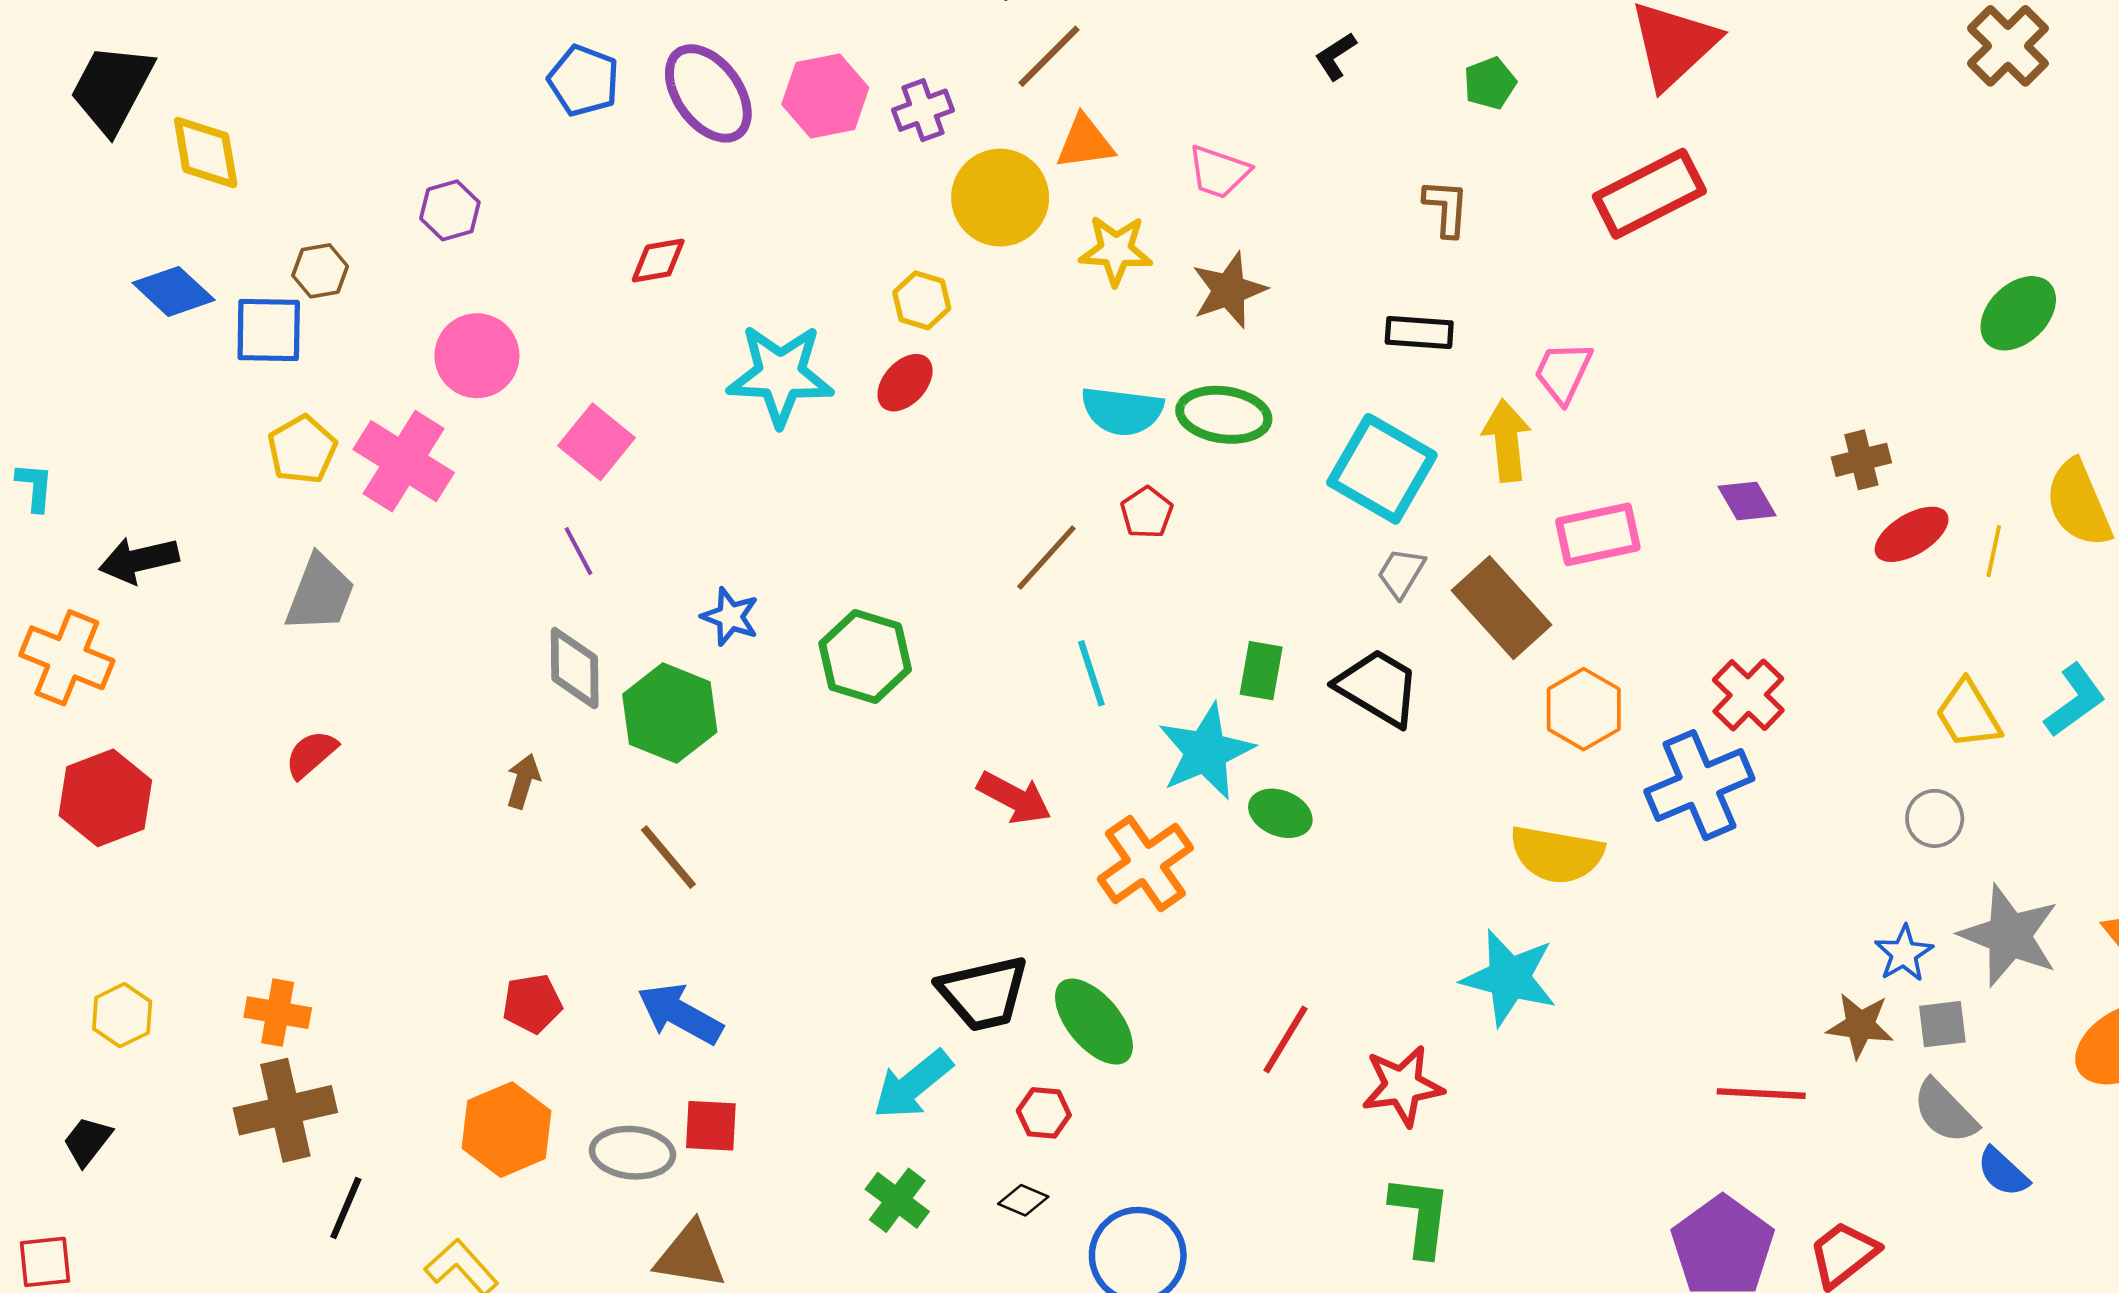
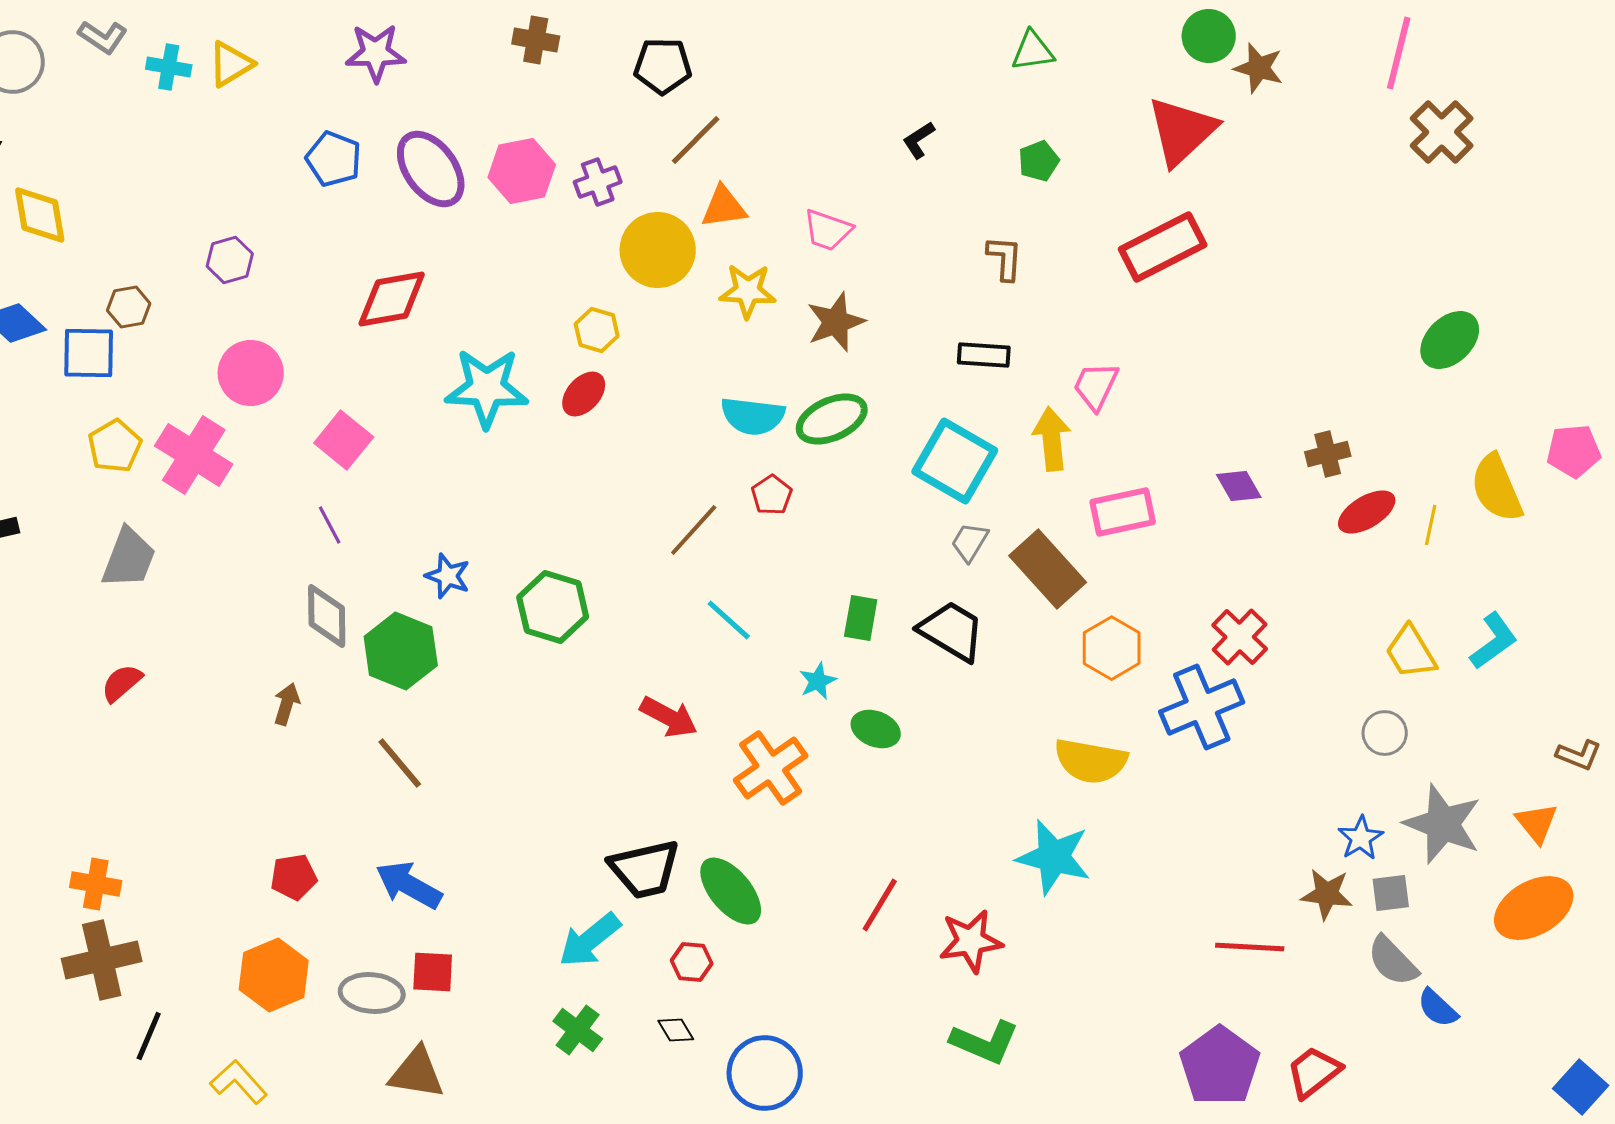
red diamond: (658, 261) -> (392, 299), size x1.6
green ellipse: (1224, 415) -> (832, 419), turned -32
cyan line: (1091, 673) -> (729, 620), turned -30
cyan star: (1206, 752) -> (818, 681), size x0.5
black diamond: (1023, 1200) -> (676, 1030), turned 36
green L-shape: (1420, 1216) -> (985, 1042), turned 106

